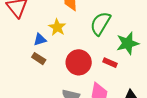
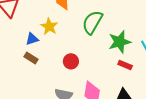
red circle: (79, 62) -> (71, 61), size x0.6
red rectangle: (110, 63) -> (125, 65), moved

